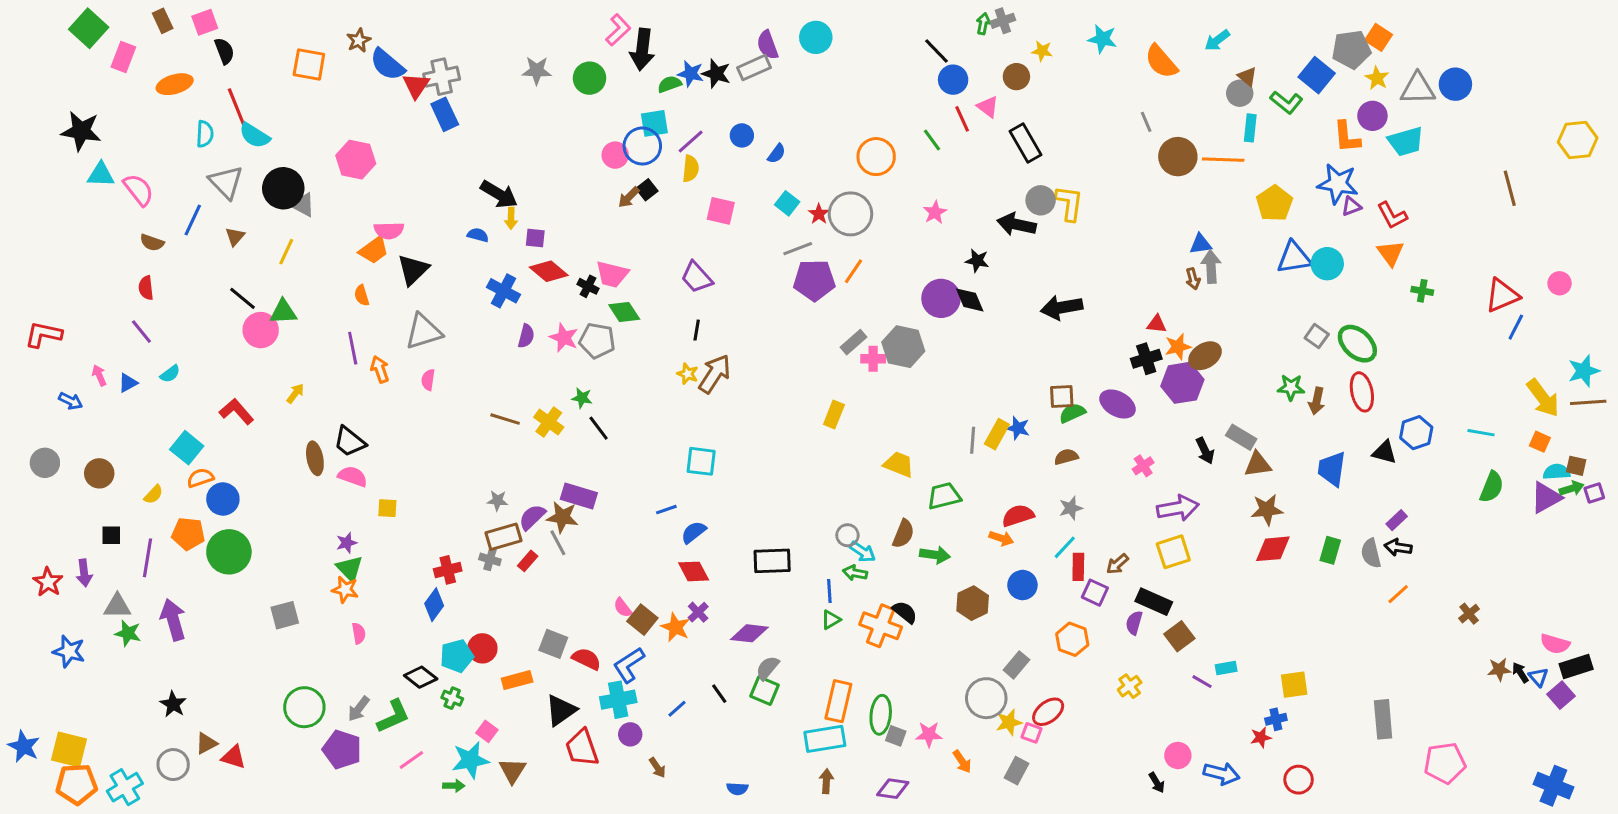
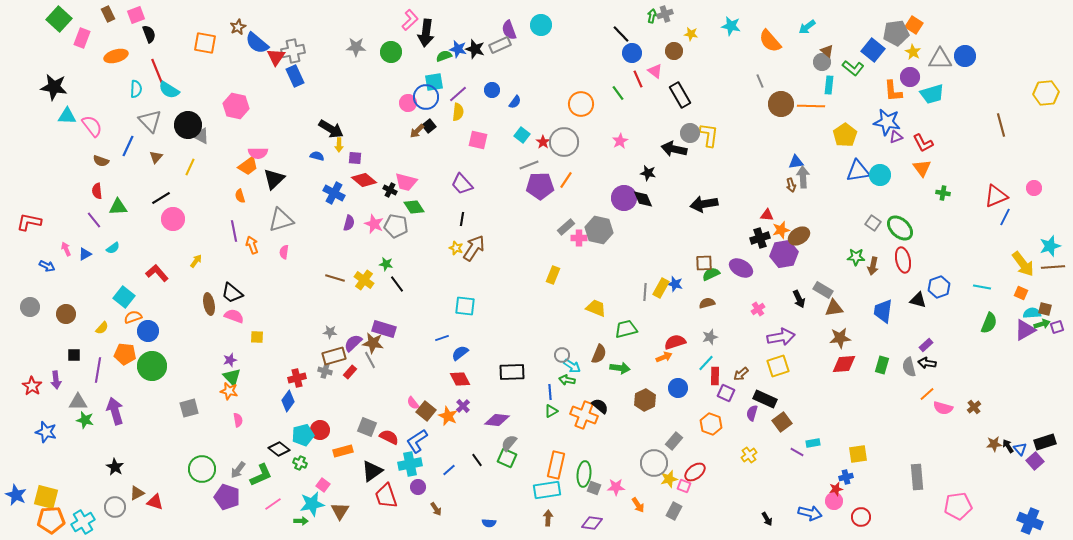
black line: (243, 298) -> (161, 198), turned -72
green triangle: (283, 312) -> (118, 207), moved
orange arrow: (1001, 538) -> (664, 357), turned -42
pink semicircle: (1555, 644) -> (943, 408), moved
pink circle: (1178, 755) -> (834, 501), moved

